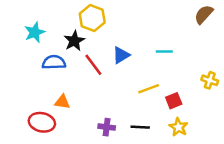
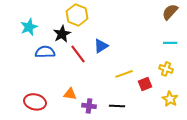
cyan line: (164, 52) -> (170, 43), moved
yellow cross: (210, 80) -> (166, 69), moved
orange triangle: (62, 102) -> (70, 94), moved
yellow star: (179, 127) -> (170, 99), moved

